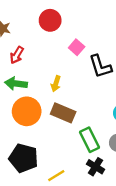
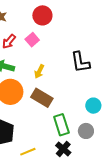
pink square: (77, 47) -> (32, 40), moved

